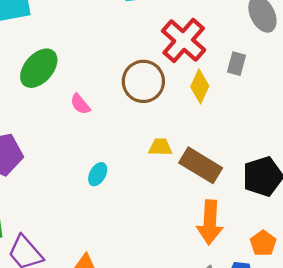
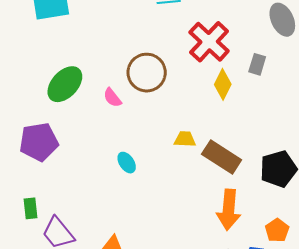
green ellipse: (39, 68) -> (65, 84), moved
brown circle: (143, 81) -> (147, 73), moved
cyan ellipse: (98, 174) -> (127, 163), turned -65

